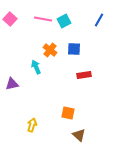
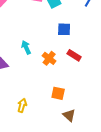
orange cross: (50, 50) -> (49, 58), moved
red rectangle: (84, 75) -> (74, 55), turned 40

